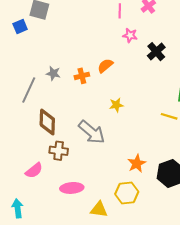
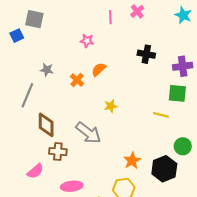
pink star: (130, 35) -> (87, 41), moved
black cross: (156, 52) -> (146, 54), turned -36
gray star: (53, 73) -> (47, 70), moved
orange cross: (82, 76) -> (77, 80), turned -32

